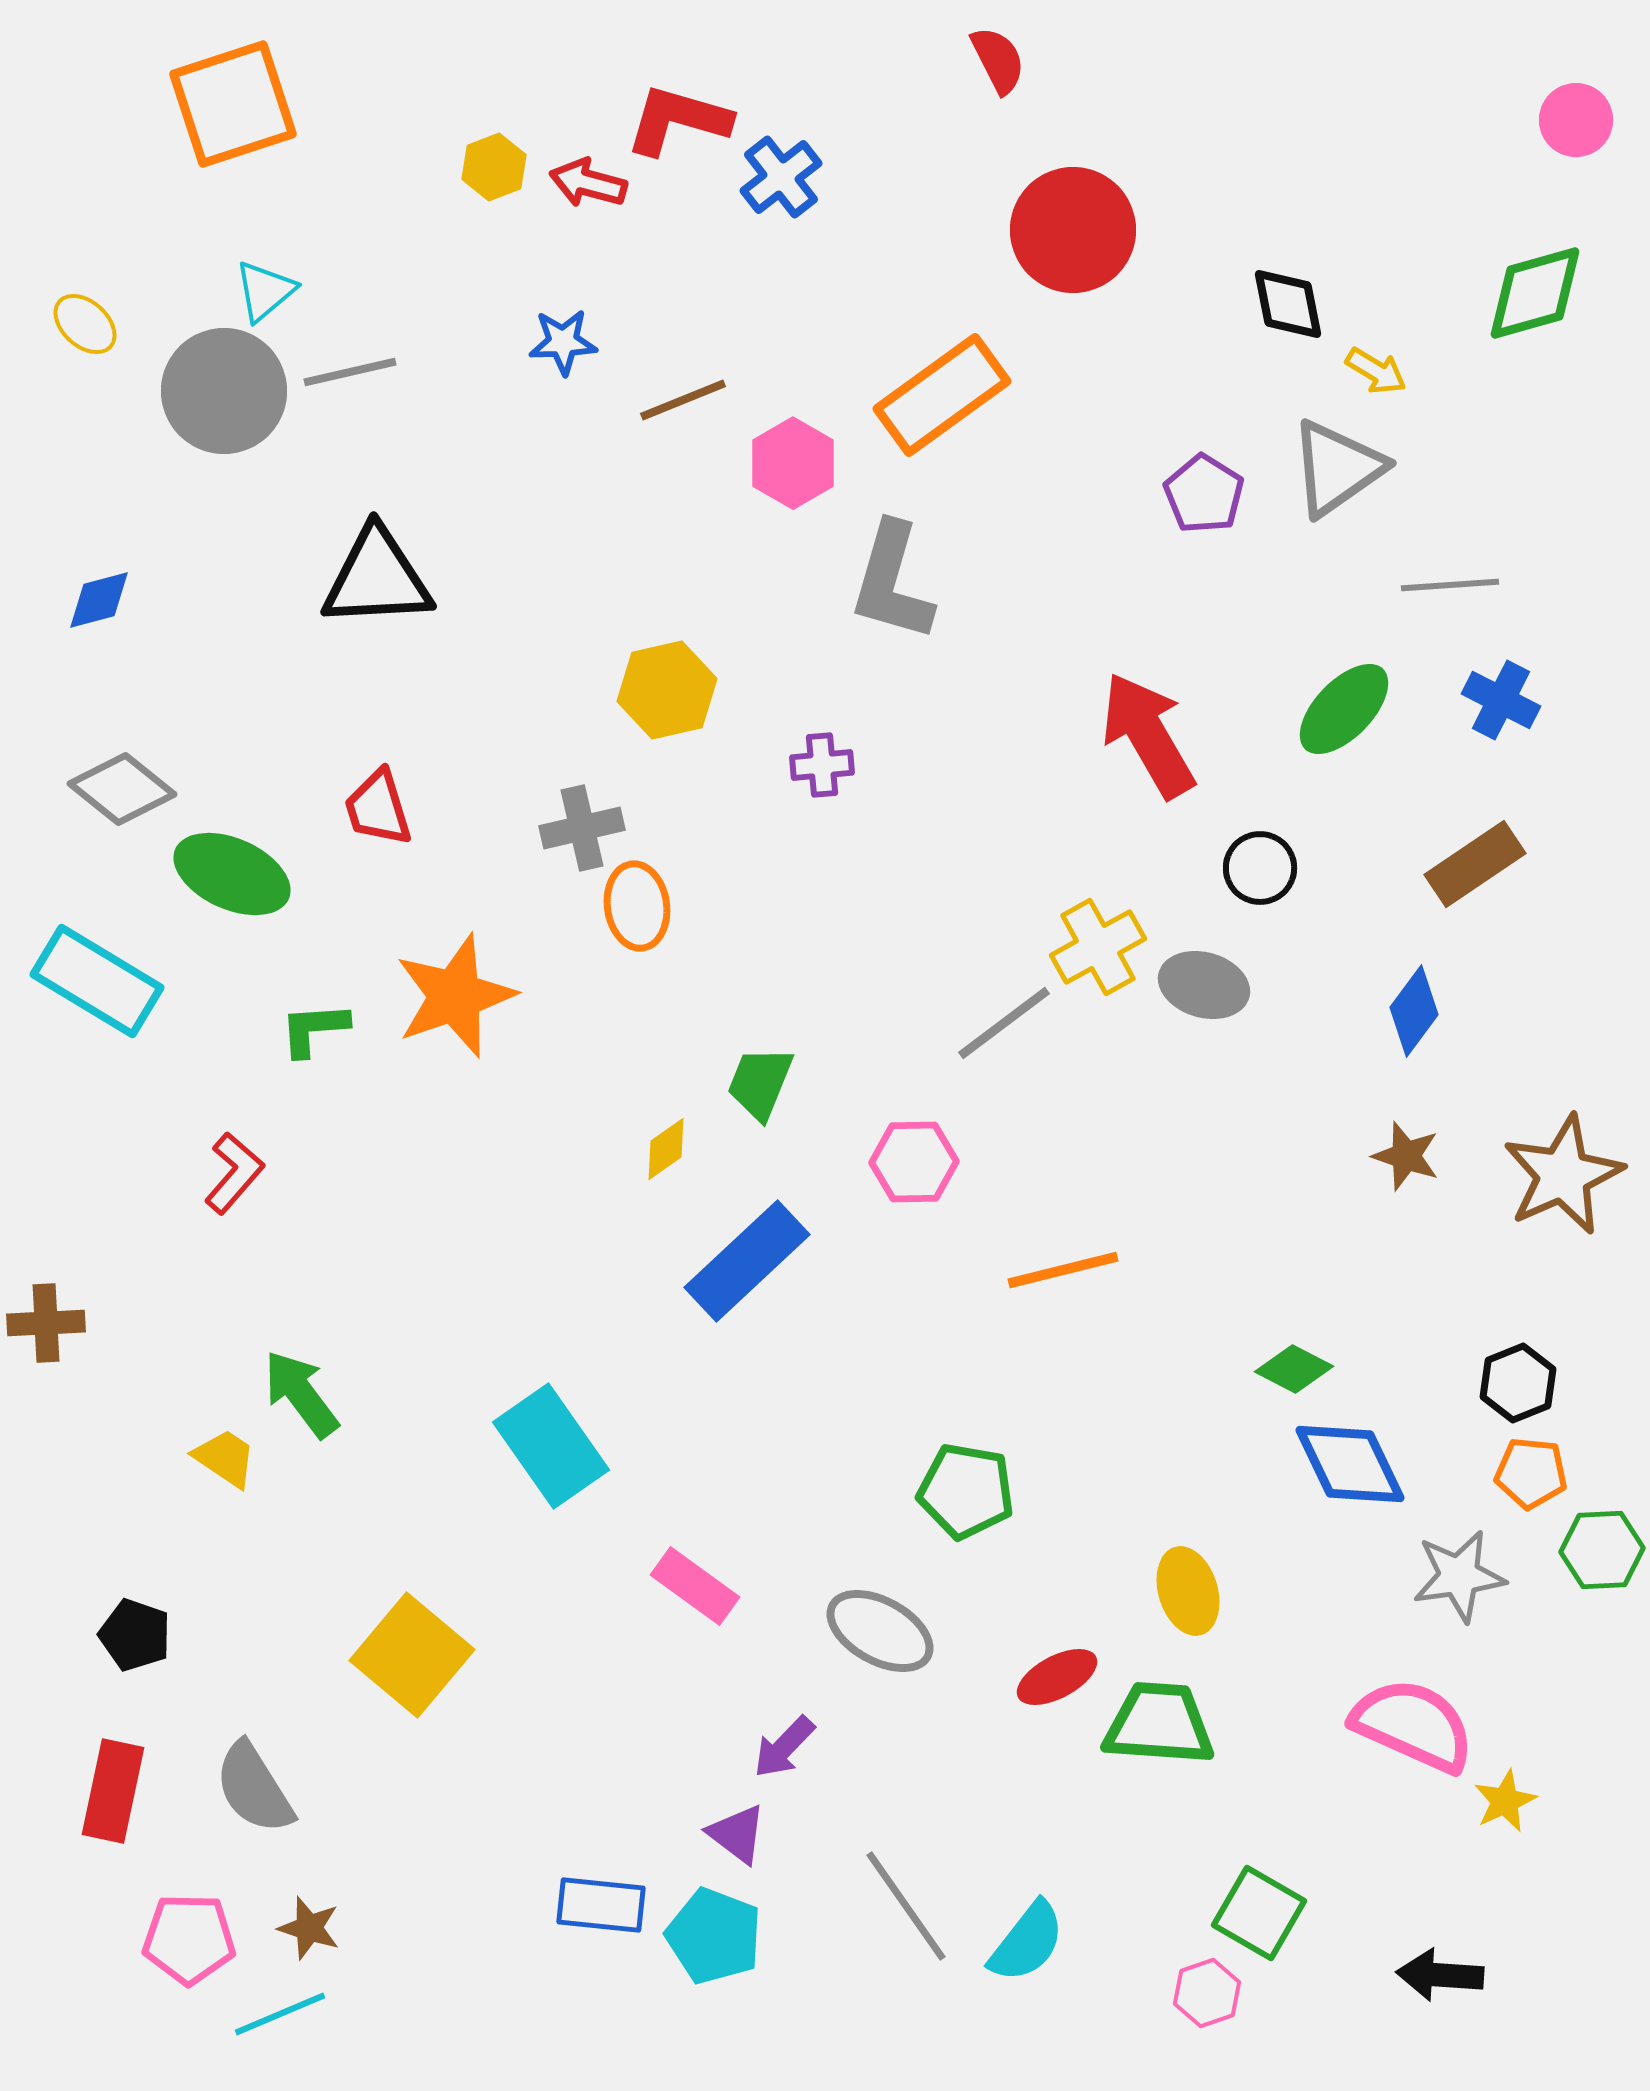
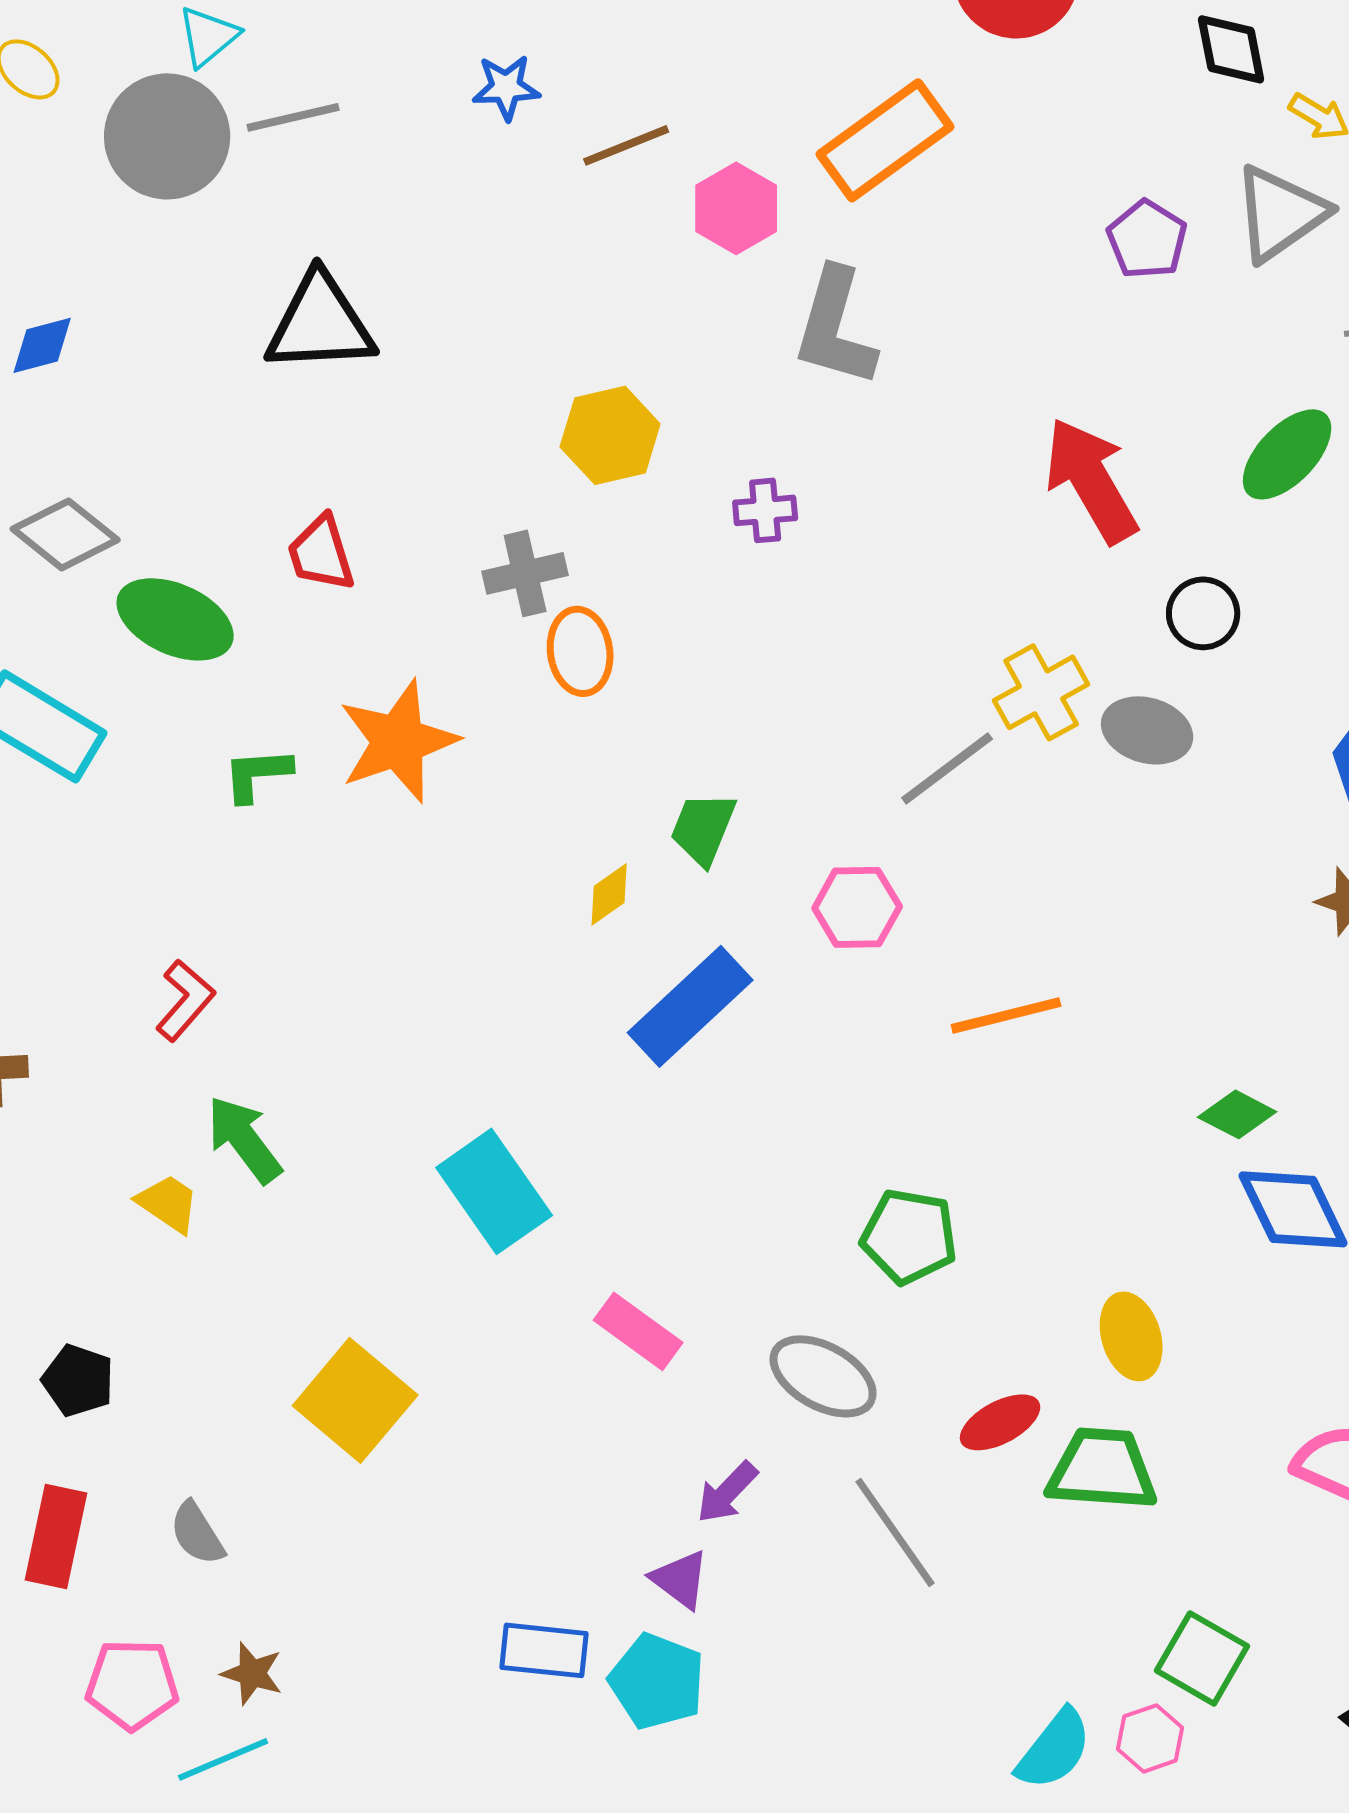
red L-shape: (234, 1173) -> (185, 1000), moved
gray semicircle: (254, 1788) -> (197, 1533), size x0.7
gray line: (906, 1906) -> (895, 1532), moved
cyan semicircle: (1027, 1942) -> (1054, 1749), moved

